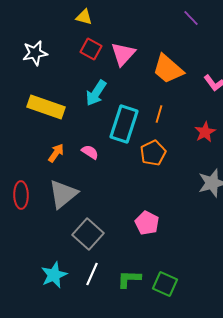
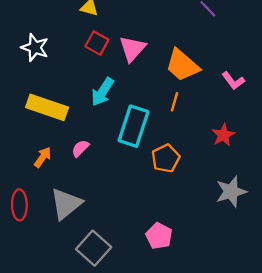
white star: (35, 53) -> (35, 48), turned 30
orange line: (159, 114) -> (175, 102), moved
pink semicircle: (90, 152) -> (80, 148), moved, turned -78
orange arrow: (56, 153) -> (43, 157), moved

